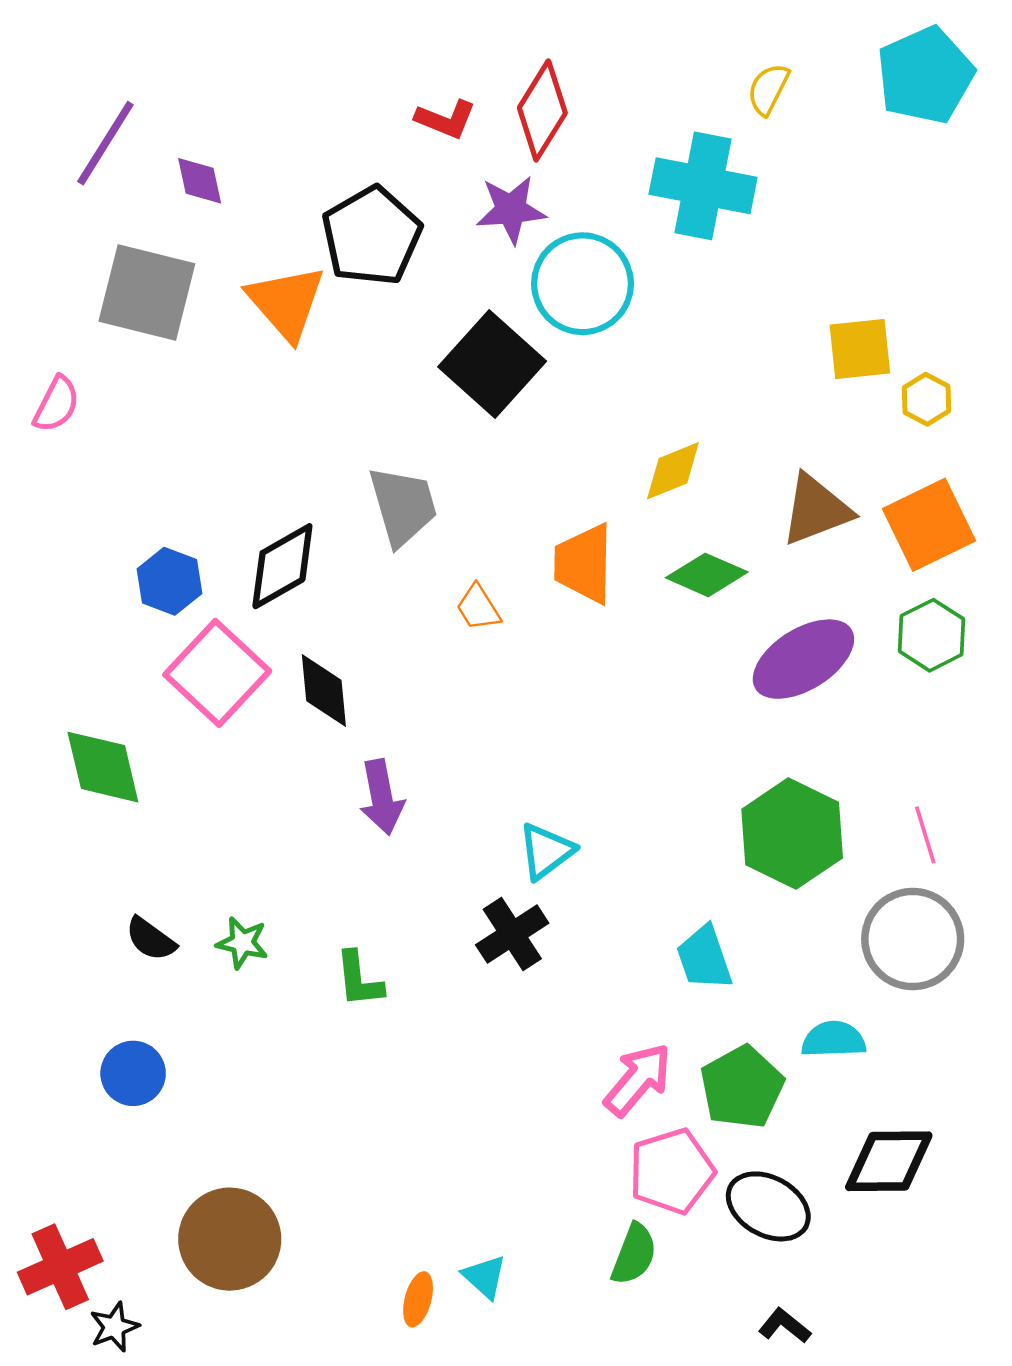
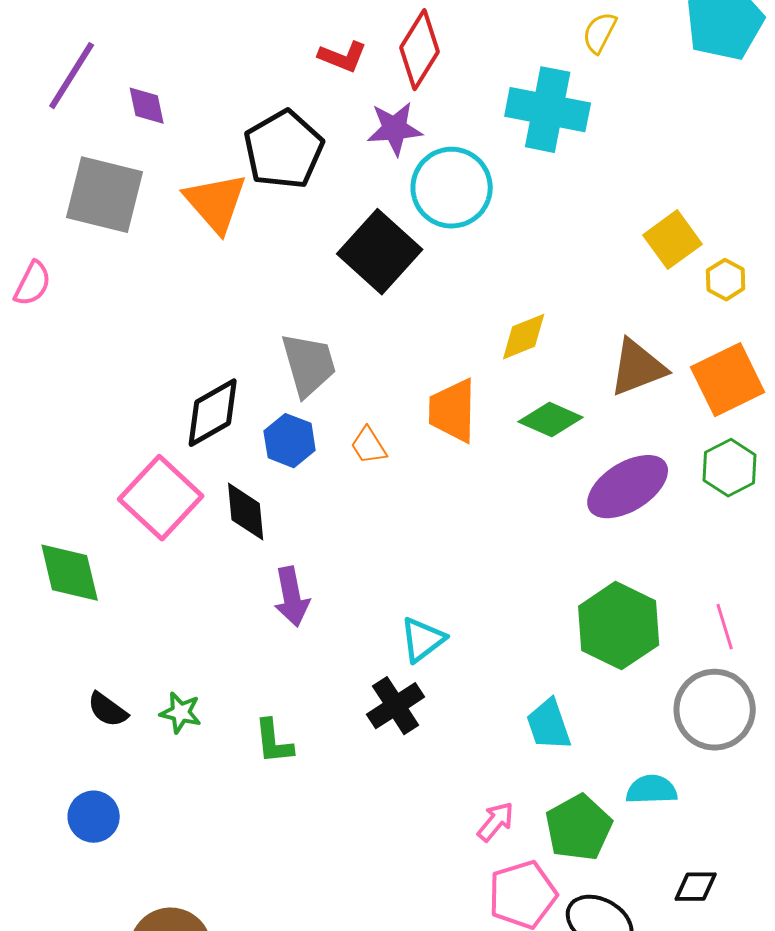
yellow square: (860, 349) -> (673, 240), turned -30
blue hexagon: (169, 581) -> (290, 441), moved
pink arrow: (638, 1080) -> (496, 822), size x0.7
black diamond: (889, 1161) -> (696, 887), size x0.6

